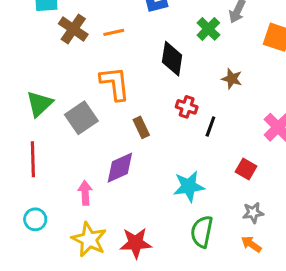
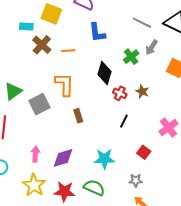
red cross: (187, 107) -> (120, 93), moved
purple diamond: (120, 168) -> (63, 158), moved
gray star: (253, 213) -> (136, 180), moved
green semicircle: (202, 232) -> (94, 188), moved, turned 95

